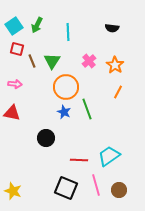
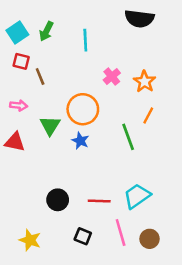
black semicircle: (112, 28) -> (139, 19), moved, size x1.6
green triangle: (52, 61) -> (50, 126), moved
green line: (87, 109) -> (128, 137), moved
black circle: (46, 138) -> (58, 200), moved
black square: (66, 188) -> (83, 236), size x0.6
yellow star: (13, 191) -> (30, 240), moved

